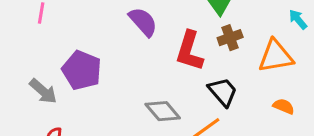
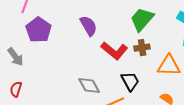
red L-shape: (189, 51) -> (114, 51), turned -80
purple pentagon: (82, 70) -> (38, 30), moved

